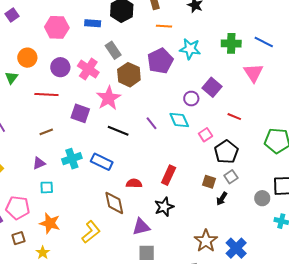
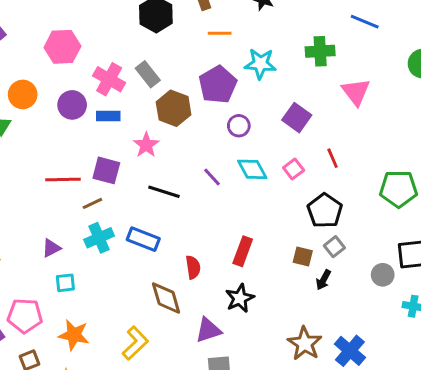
blue rectangle: (93, 23) -> (108, 116), moved
blue line: (264, 42) -> (365, 22), moved
pink cross: (88, 69) -> (109, 79), moved
red line: (46, 95) -> (63, 180), moved
pink star: (109, 98) -> (146, 145), size x0.7
purple circle: (191, 99) -> (239, 126), moved
red line: (234, 117) -> (333, 158), turned 48
brown line: (46, 132) -> (92, 203), moved
pink square: (205, 135) -> (294, 169), moved
red semicircle: (134, 183) -> (193, 267), turned 84

